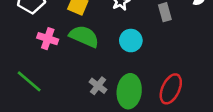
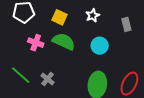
gray cross: (98, 86) -> (48, 79), moved

